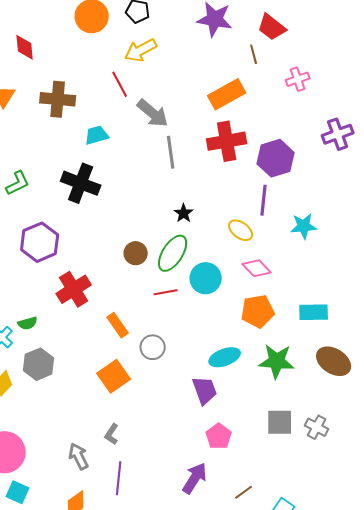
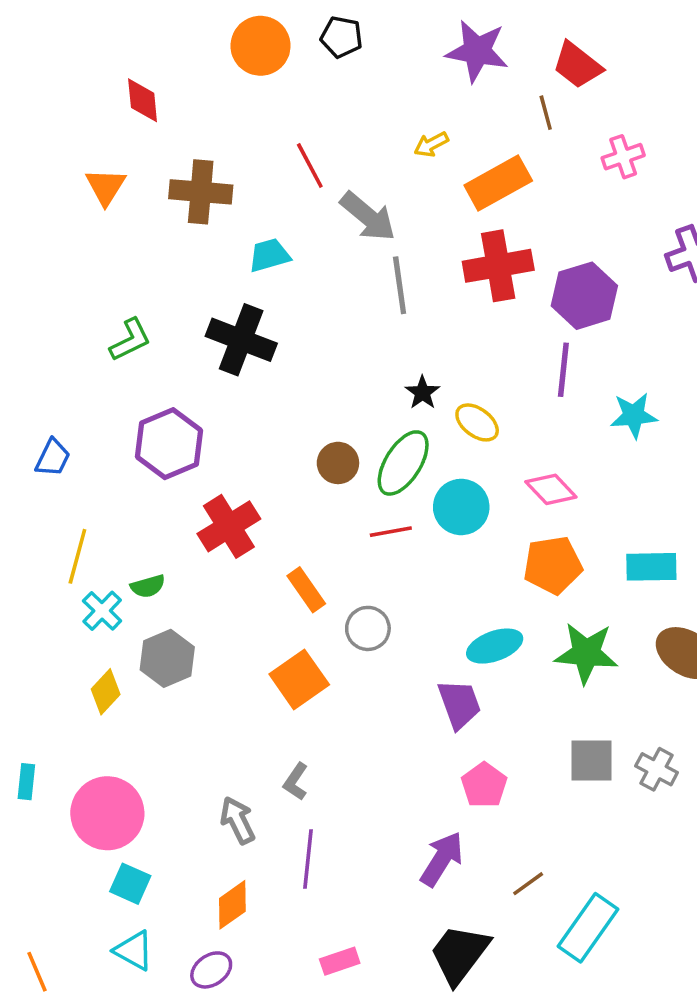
yellow arrow: (141, 50) -> (431, 144), moved, size x0.6
yellow ellipse: (241, 230) -> (477, 422), moved

